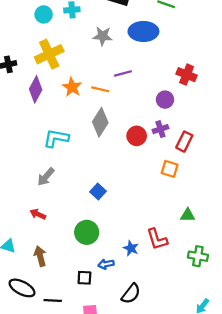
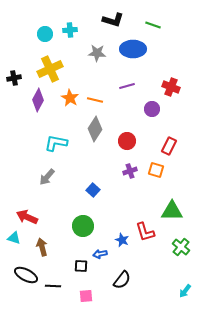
purple line: (123, 73) -> (127, 86), moved
purple cross: (160, 129) -> (130, 171), moved
red arrow: (38, 214) -> (27, 217), moved, size x1.5
green triangle: (188, 215) -> (172, 211), size x1.6
green cross: (198, 256) -> (181, 247), turned 30

